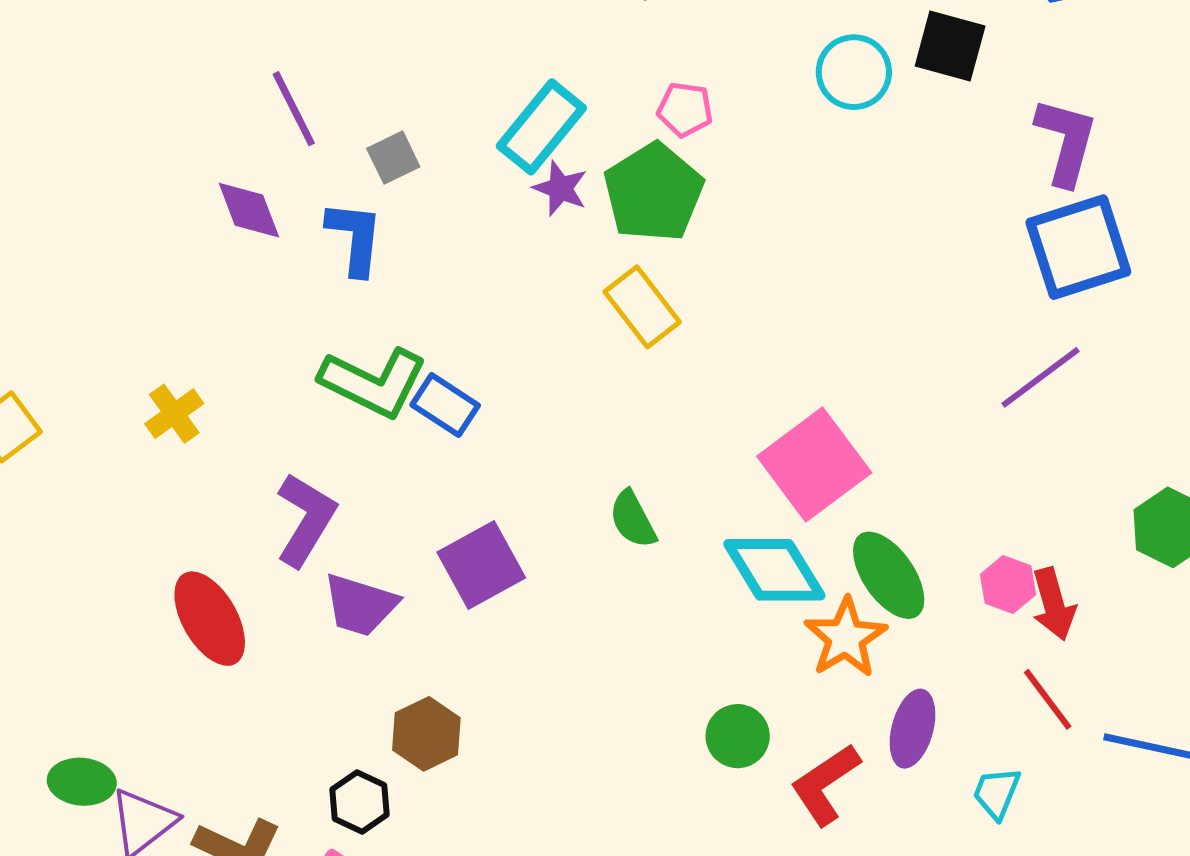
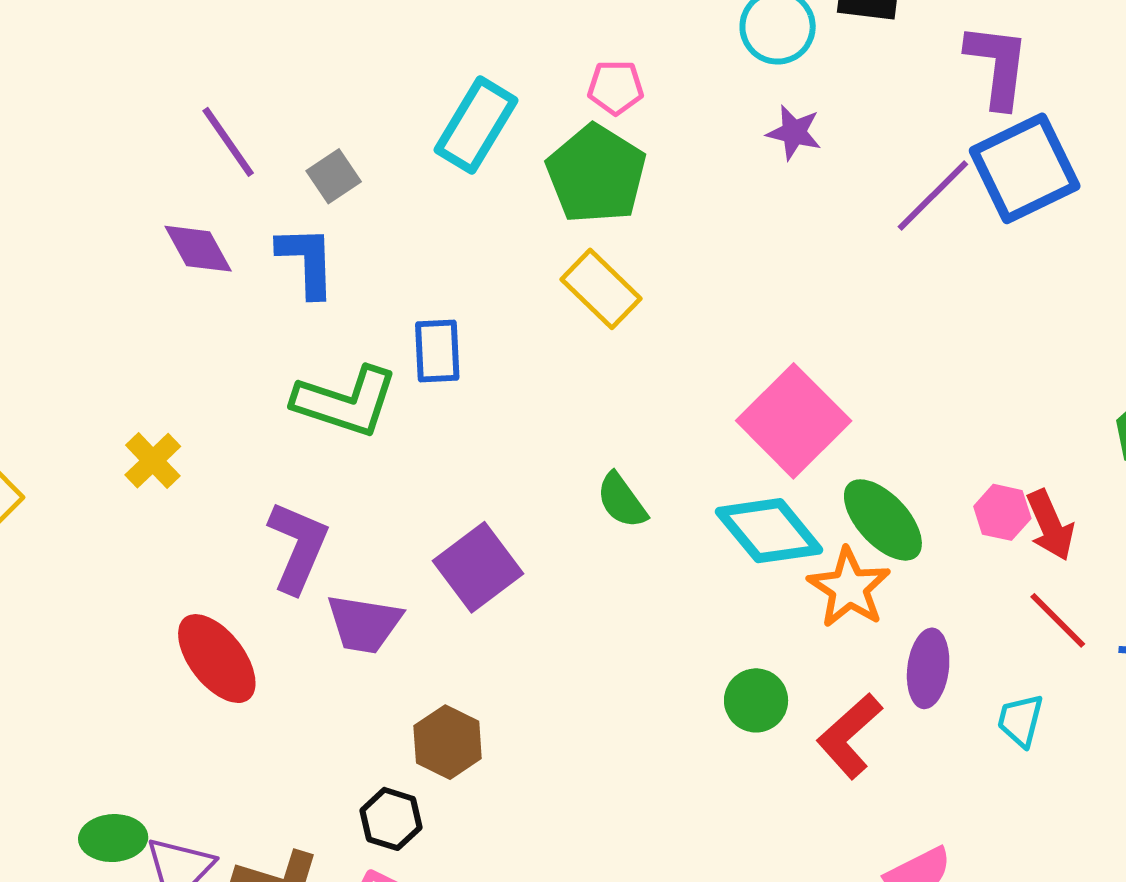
purple star: (560, 188) -> (794, 132), moved
purple line: (1041, 377) -> (933, 196), moved
blue rectangle: (445, 405) -> (437, 351), moved, turned 62

